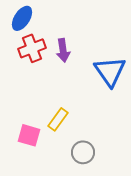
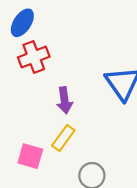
purple arrow: (63, 50) -> (65, 100), moved

